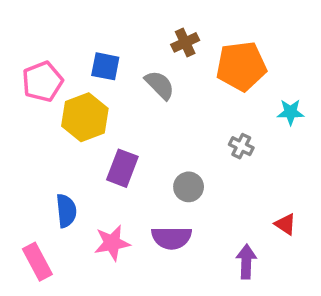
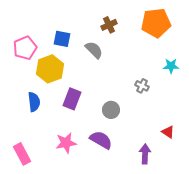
orange pentagon: (241, 66) -> (156, 23), moved
blue semicircle: (66, 211) -> (34, 102), moved
purple semicircle: (172, 238) -> (101, 140), turned -150

